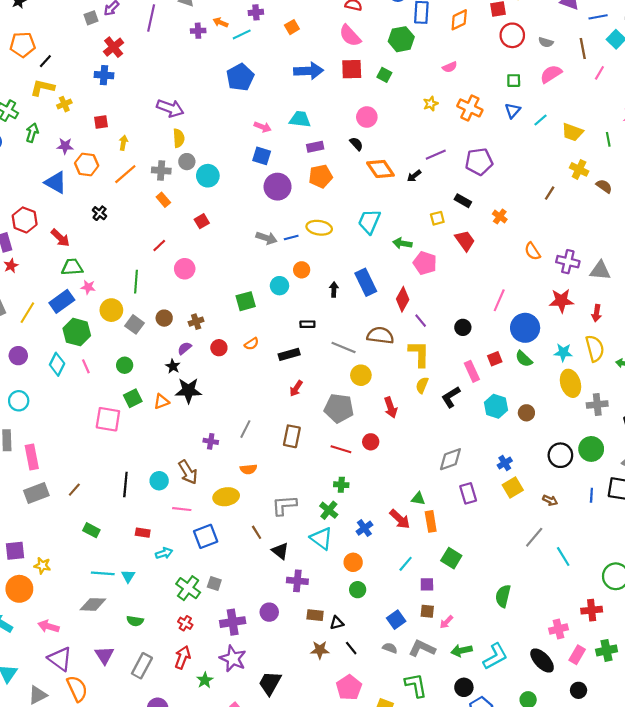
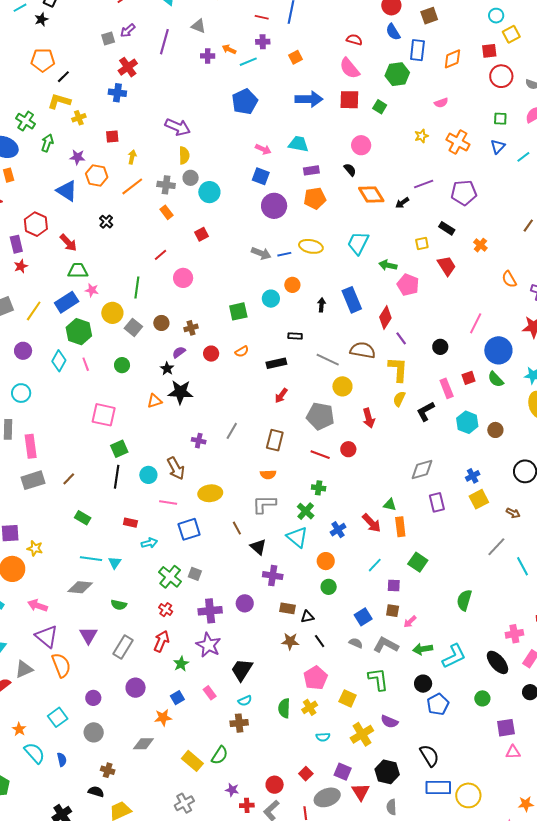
green square: (133, 398) -> (119, 449), moved
orange semicircle: (248, 469) -> (268, 474), moved

